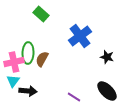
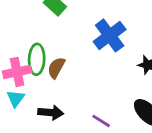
black arrow: (28, 91) -> (51, 113), moved

